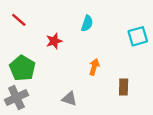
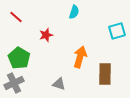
cyan semicircle: (87, 23) -> (74, 12), moved
orange arrow: (94, 67) -> (80, 57), size x1.5
brown rectangle: (124, 87) -> (105, 74), size x1.5

